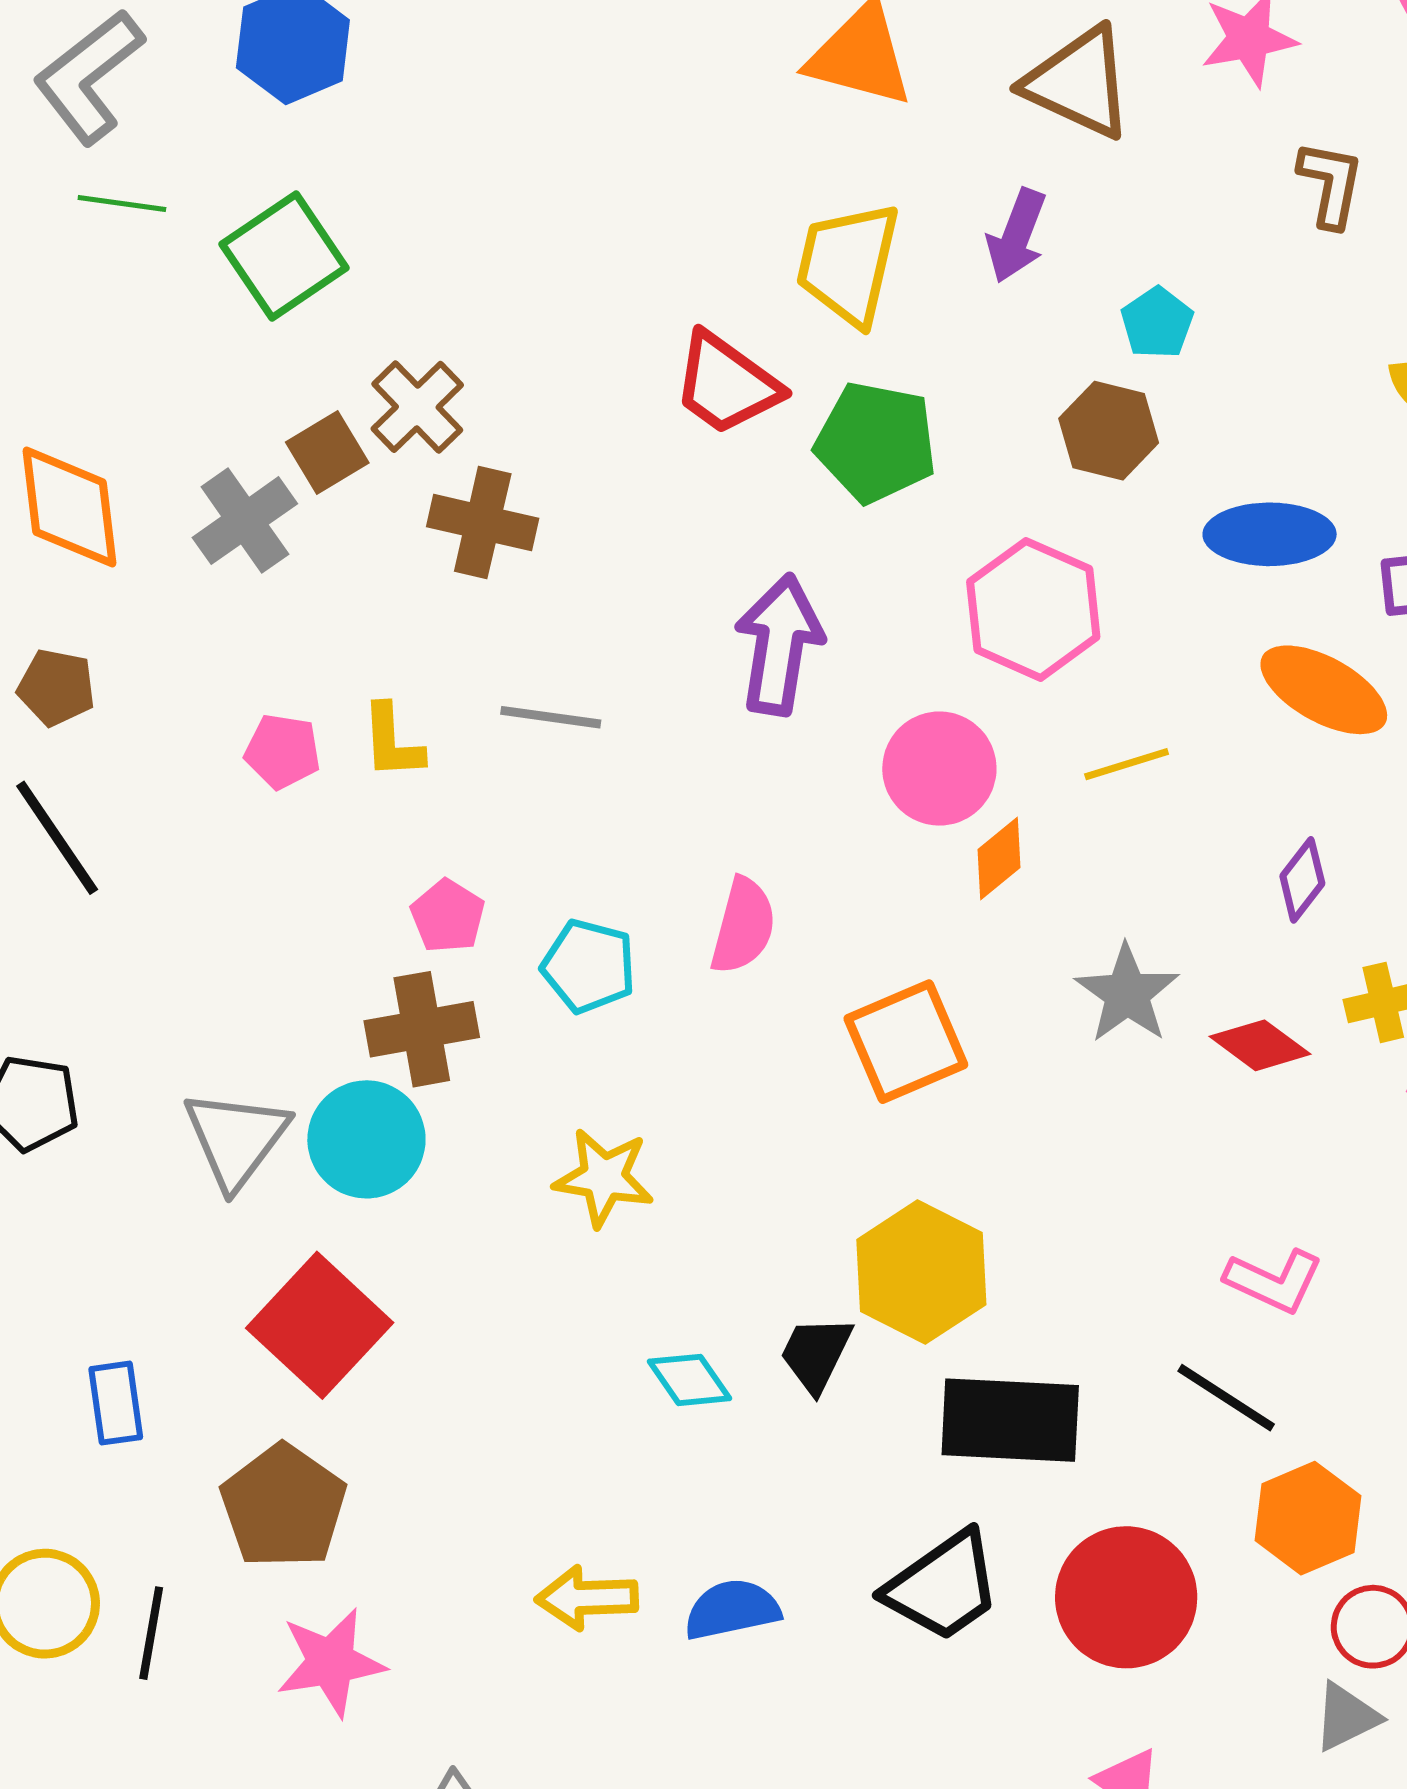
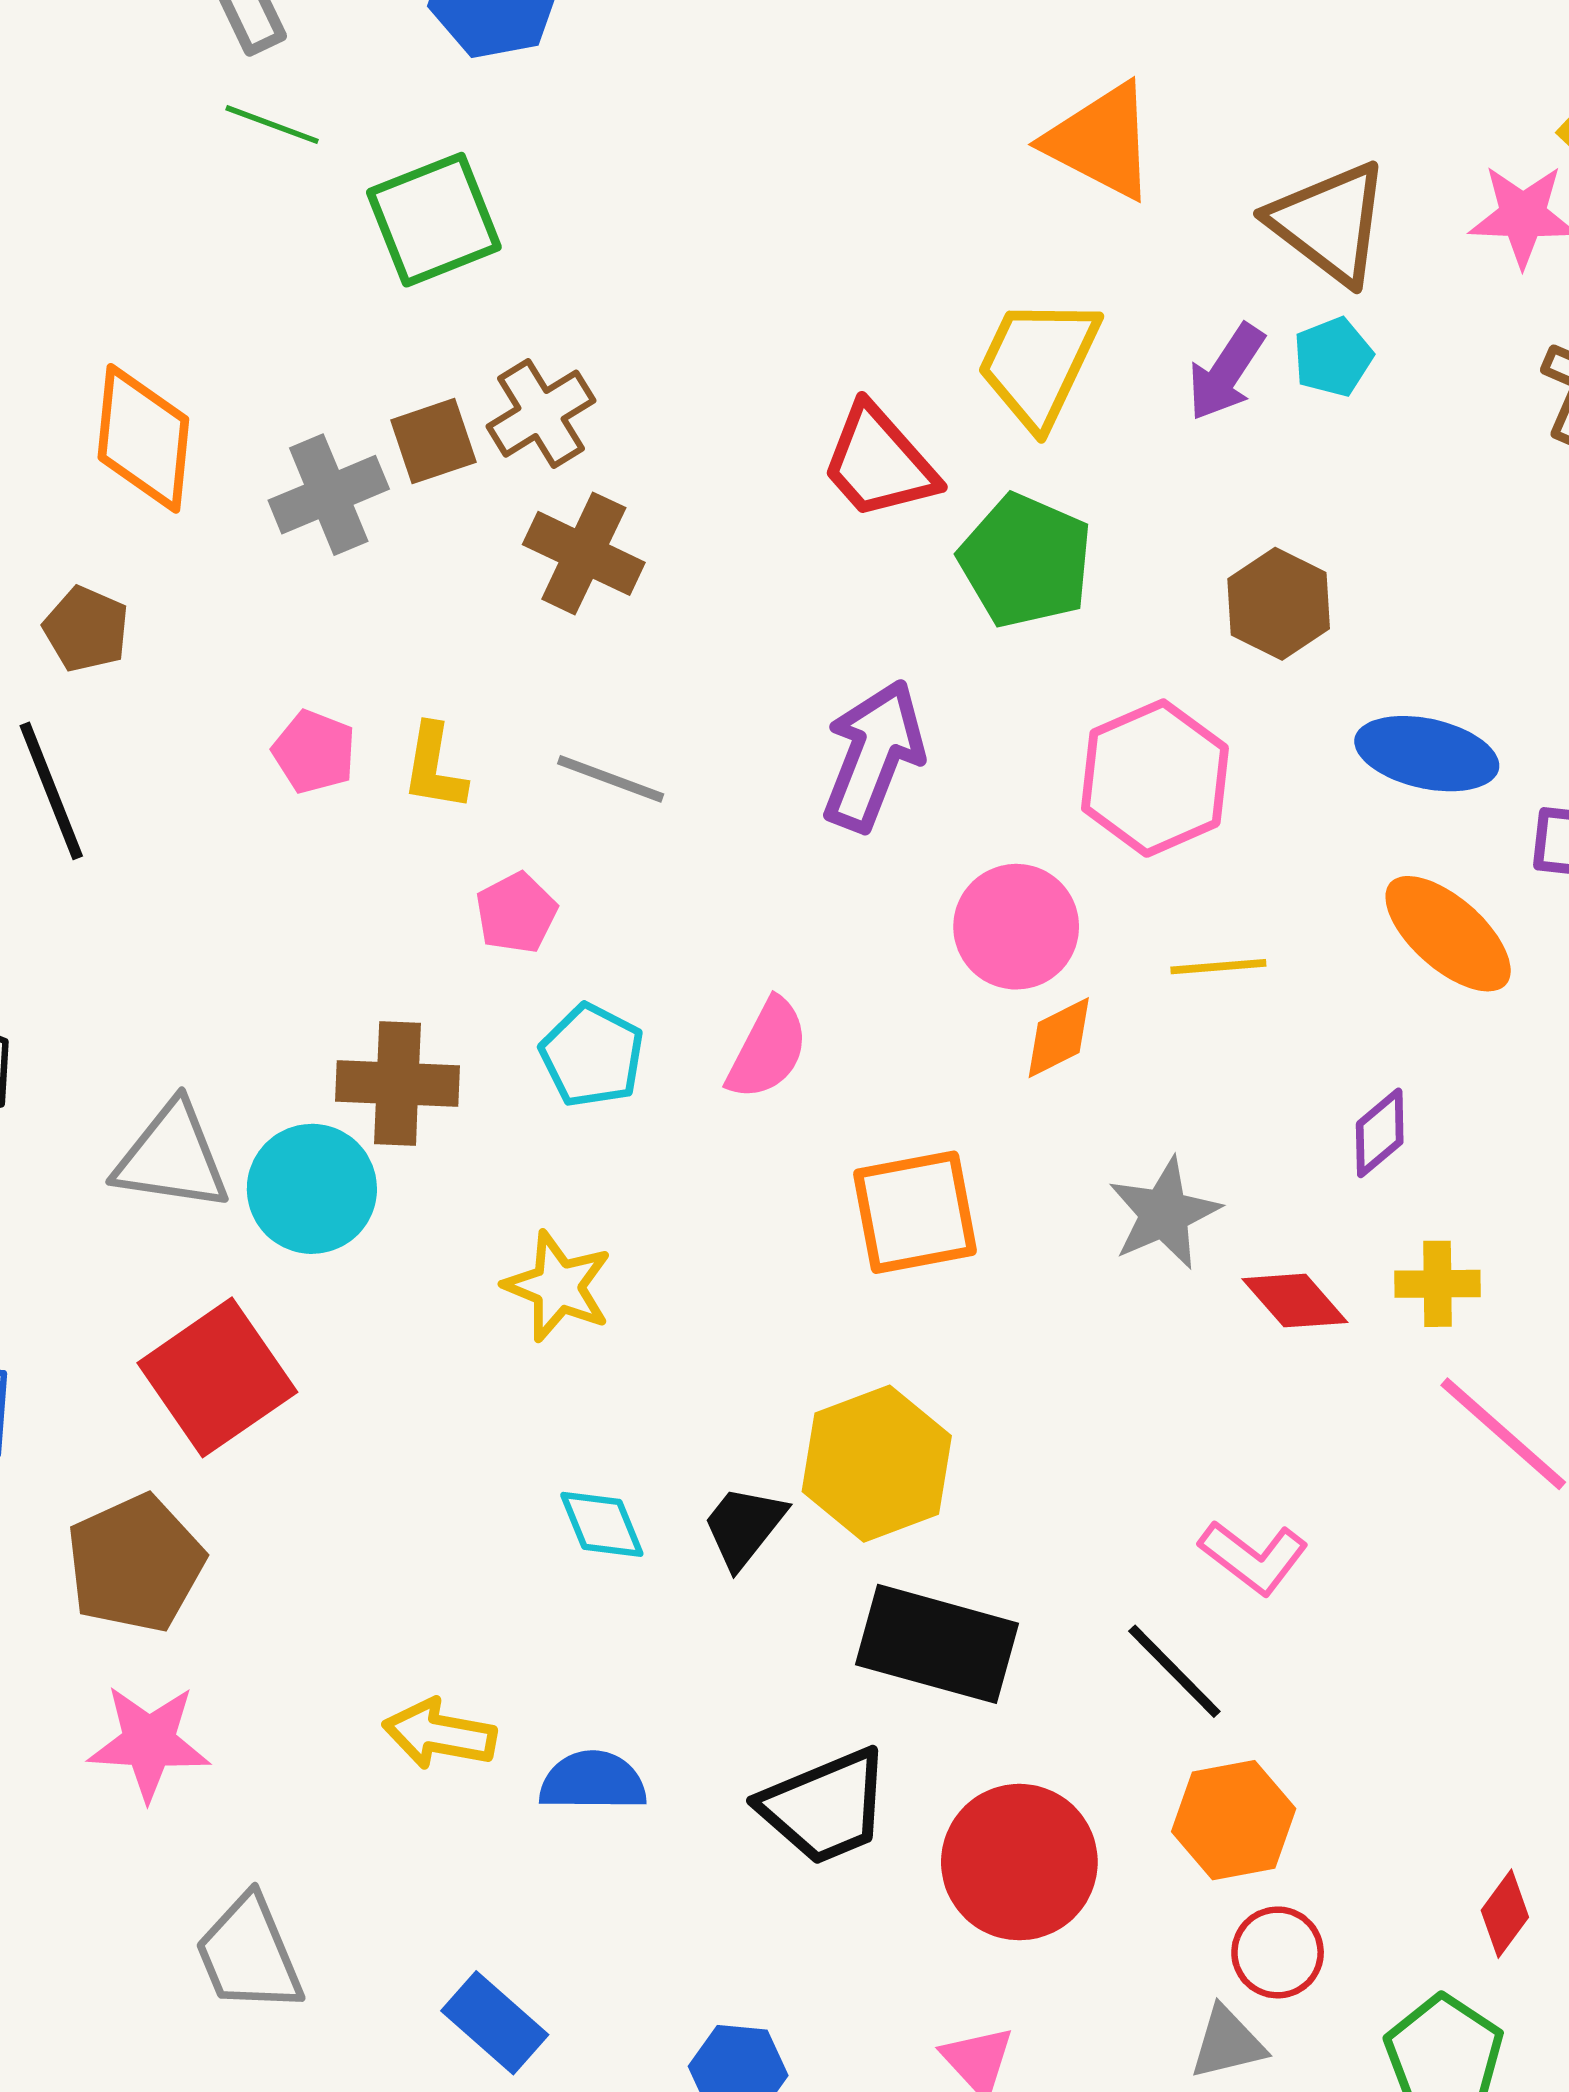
cyan pentagon: (1157, 323) -> (1333, 357), moved
pink pentagon: (448, 916) -> (516, 913), moved
gray triangle: (236, 1139) -> (172, 1157), turned 49

